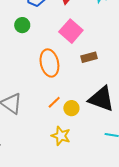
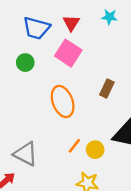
pink square: (71, 31) -> (68, 53), moved
brown rectangle: (89, 57) -> (107, 89), turned -42

